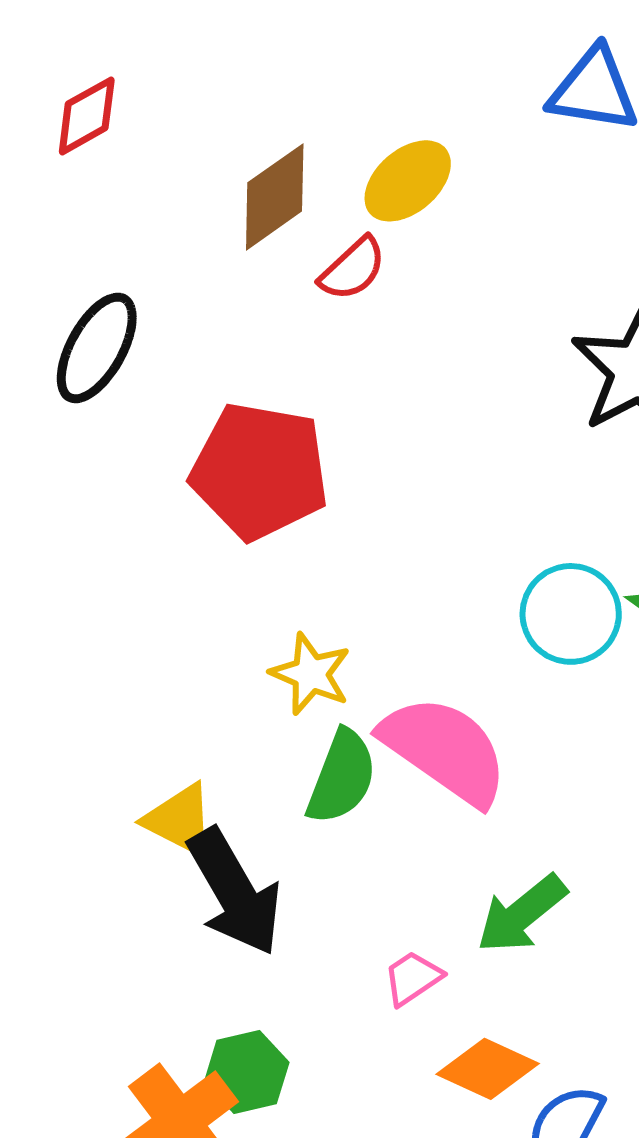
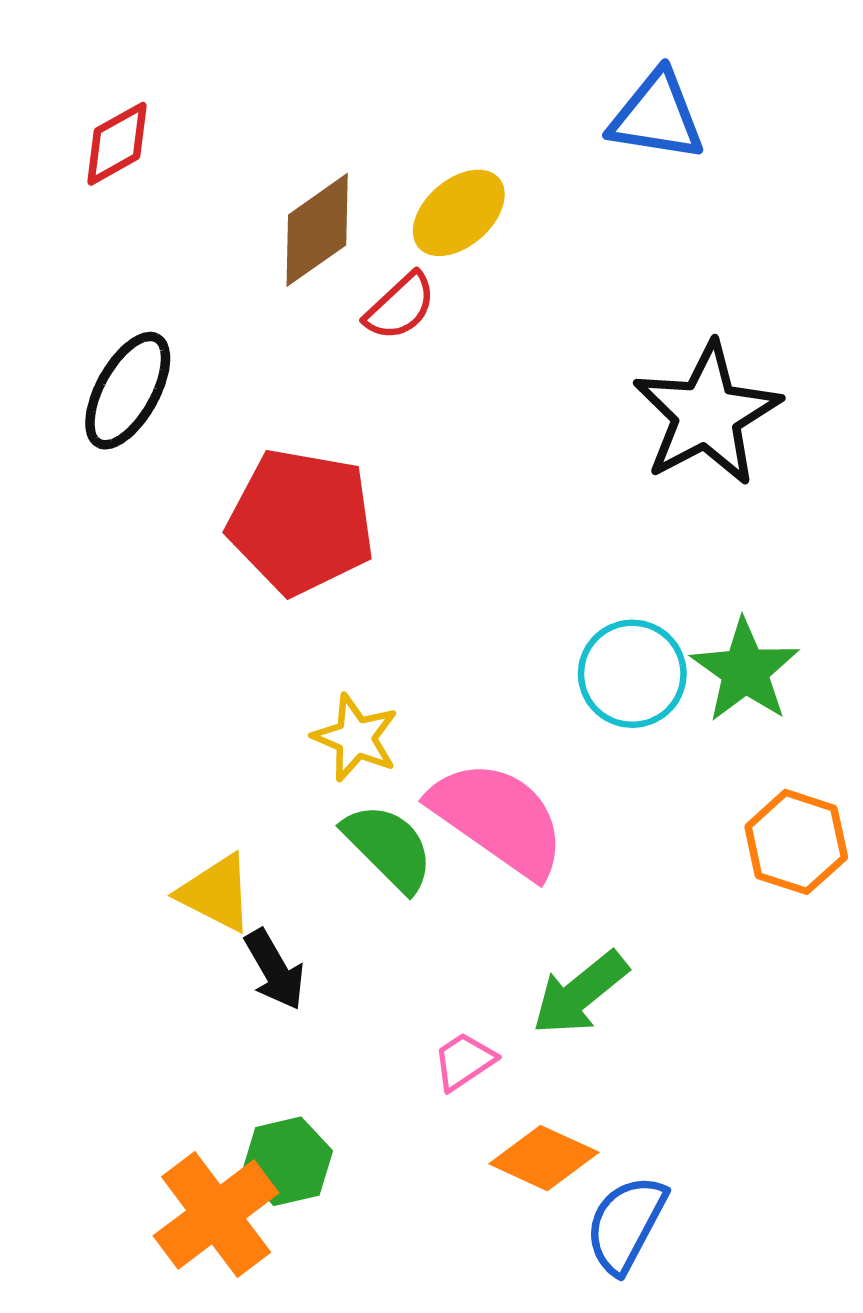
green semicircle: (342, 777) -> (389, 847), turned -66
black arrow: (235, 892) -> (275, 970), size x0.6

